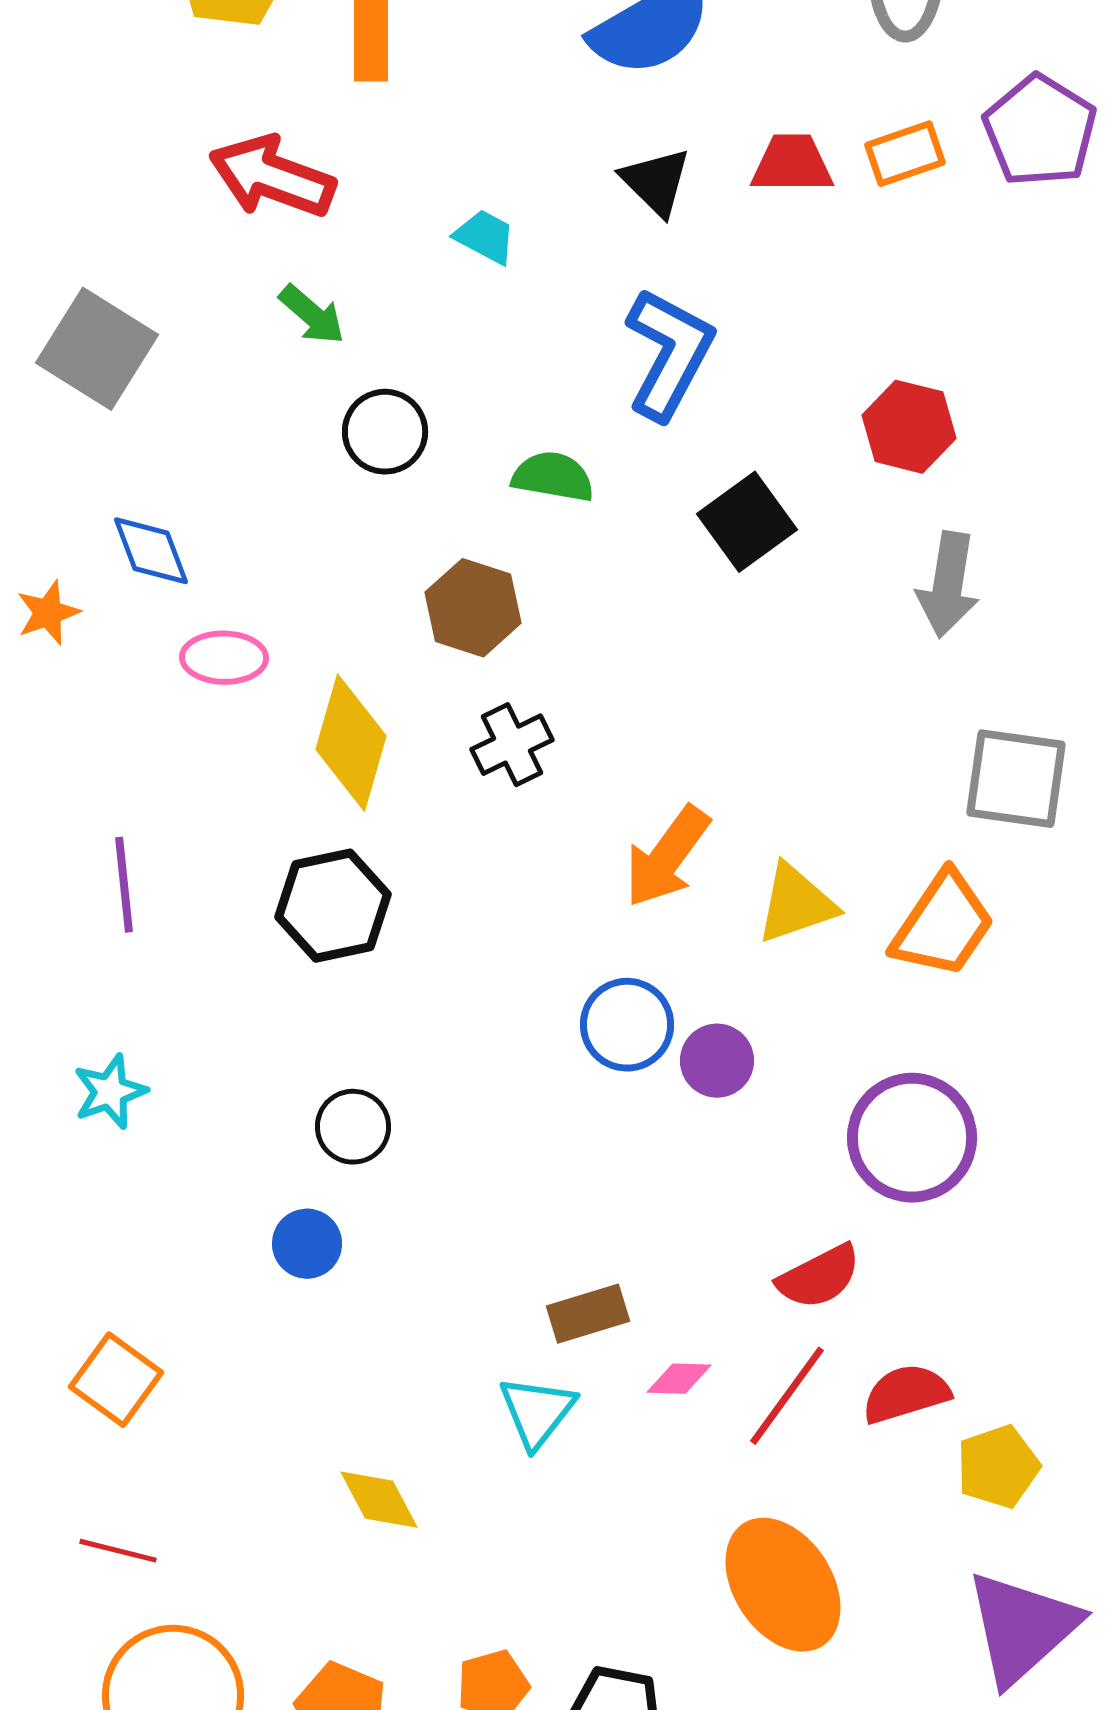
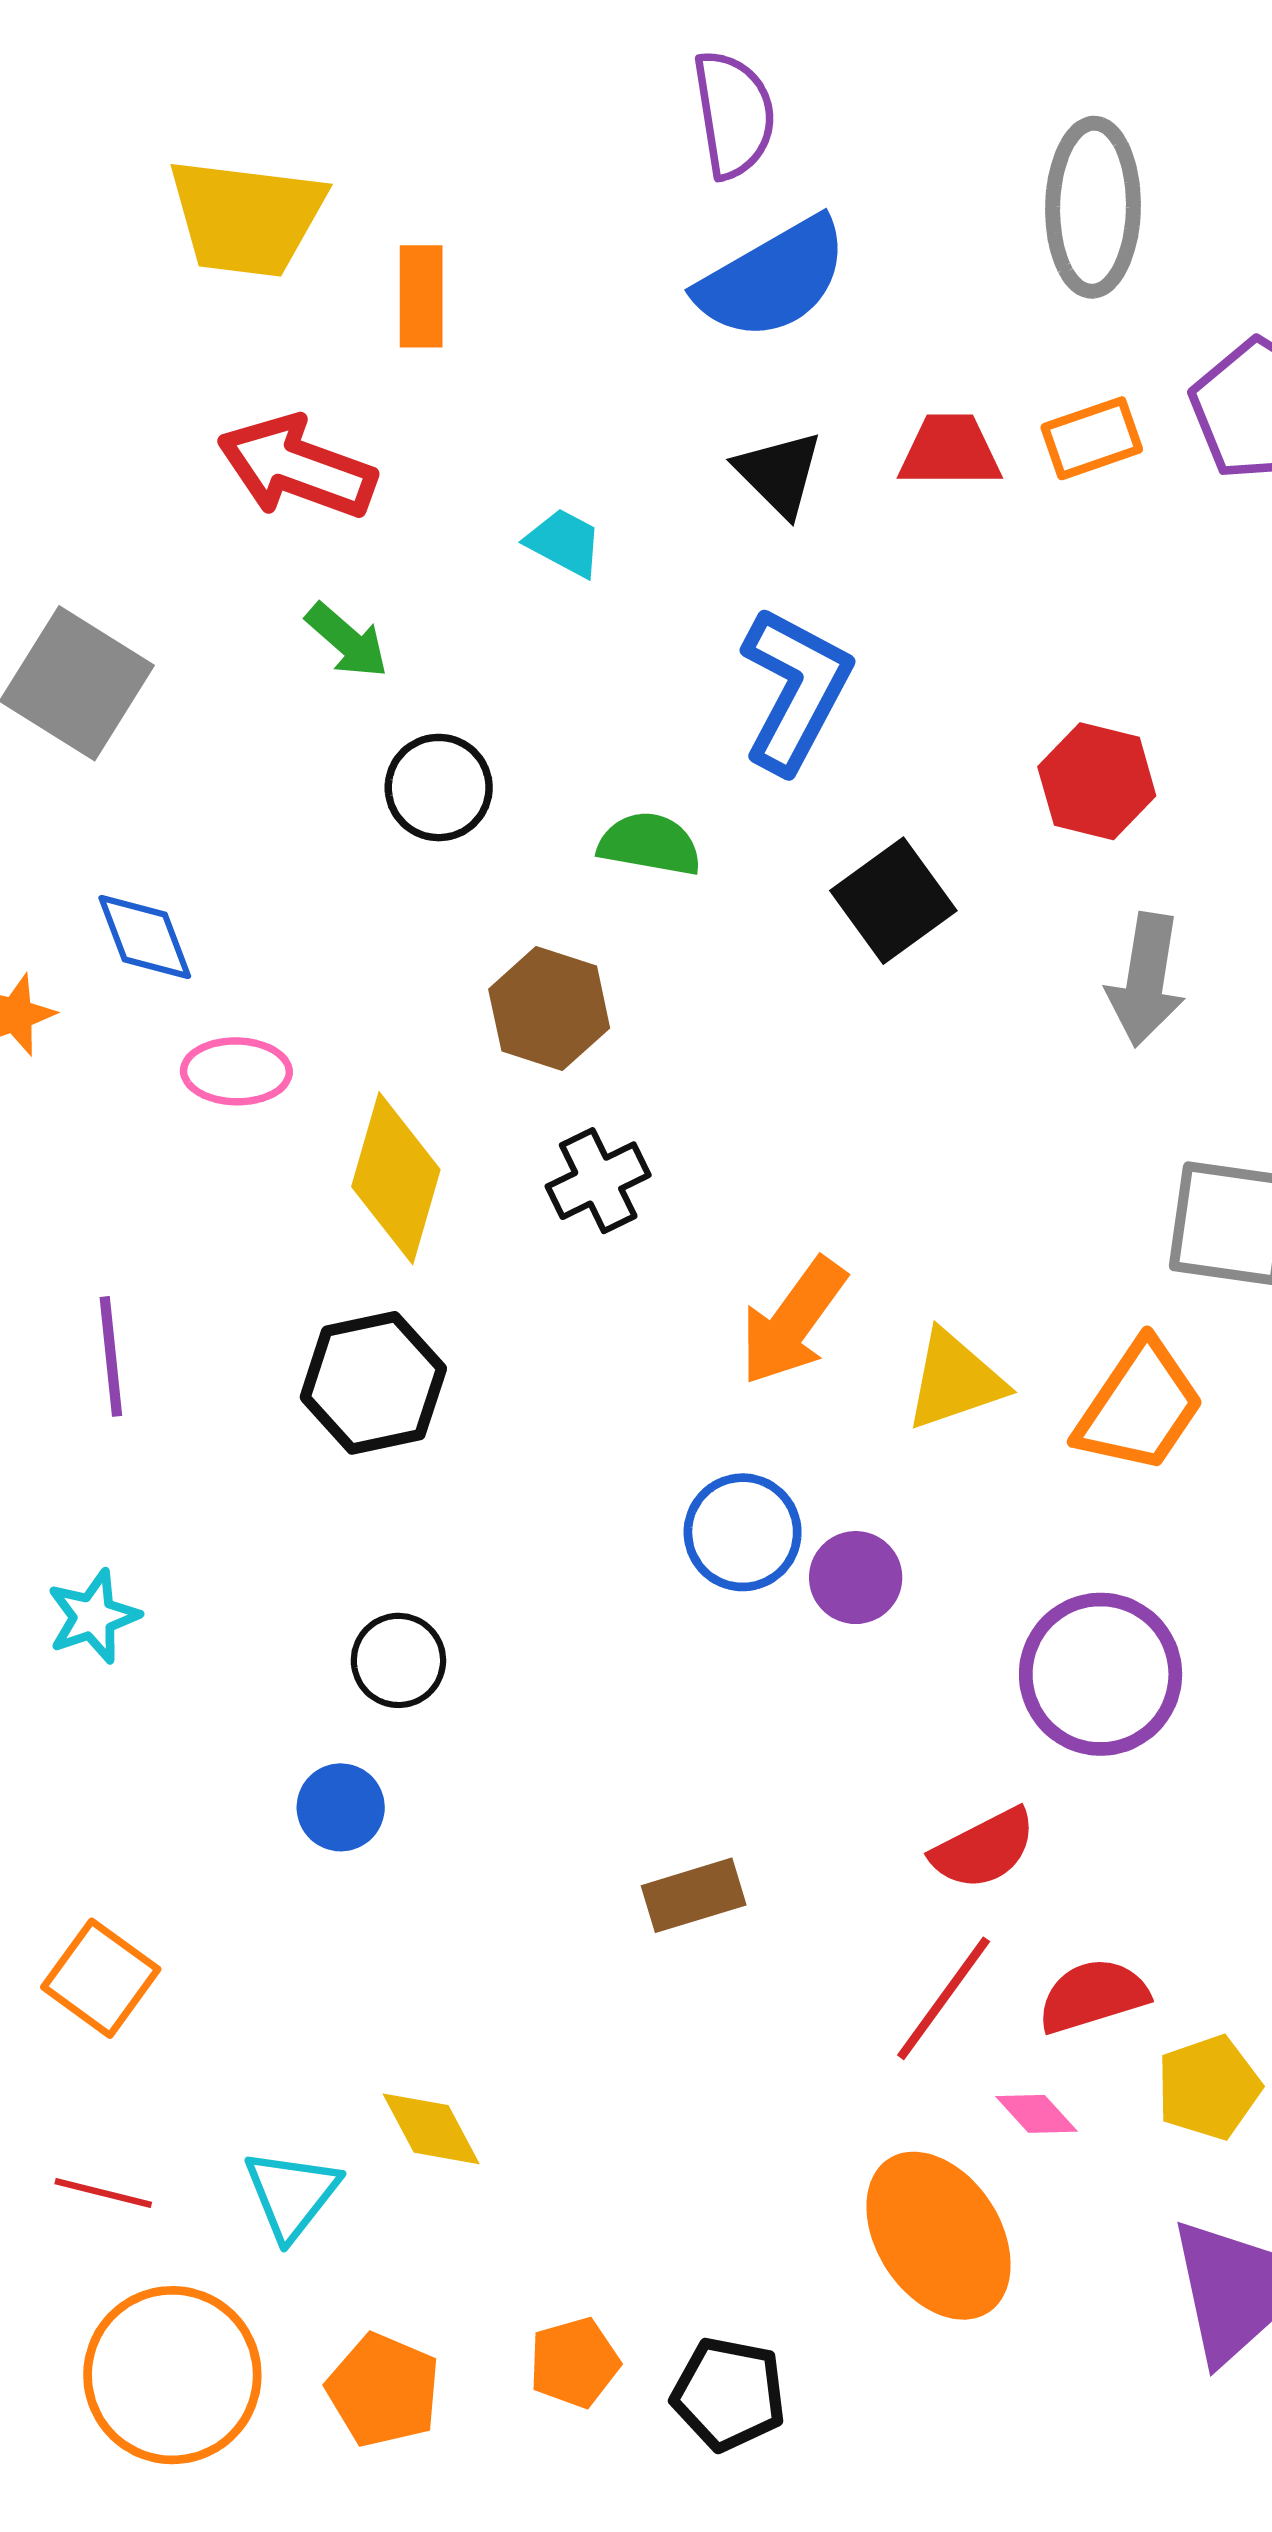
pink diamond: (679, 1379) -> (1036, 2114), moved, turned 46
cyan triangle: (537, 1412) -> (292, 2194), moved

